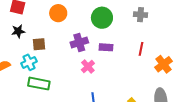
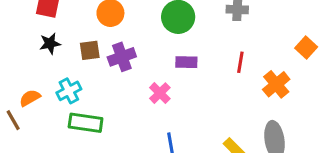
purple cross: (79, 42) -> (122, 57), moved
brown square: (39, 44) -> (90, 50), moved

